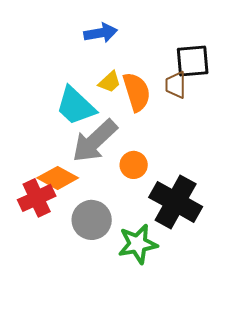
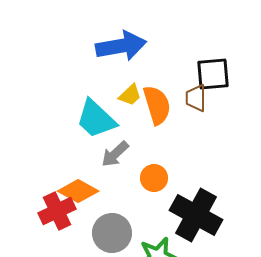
blue arrow: (101, 33) -> (121, 46), size x1.5
gray arrow: (95, 141) -> (115, 154), size x0.6

